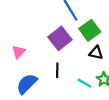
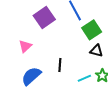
purple square: (60, 38) -> (44, 18), moved
cyan line: (85, 83) -> (84, 78), turned -56

